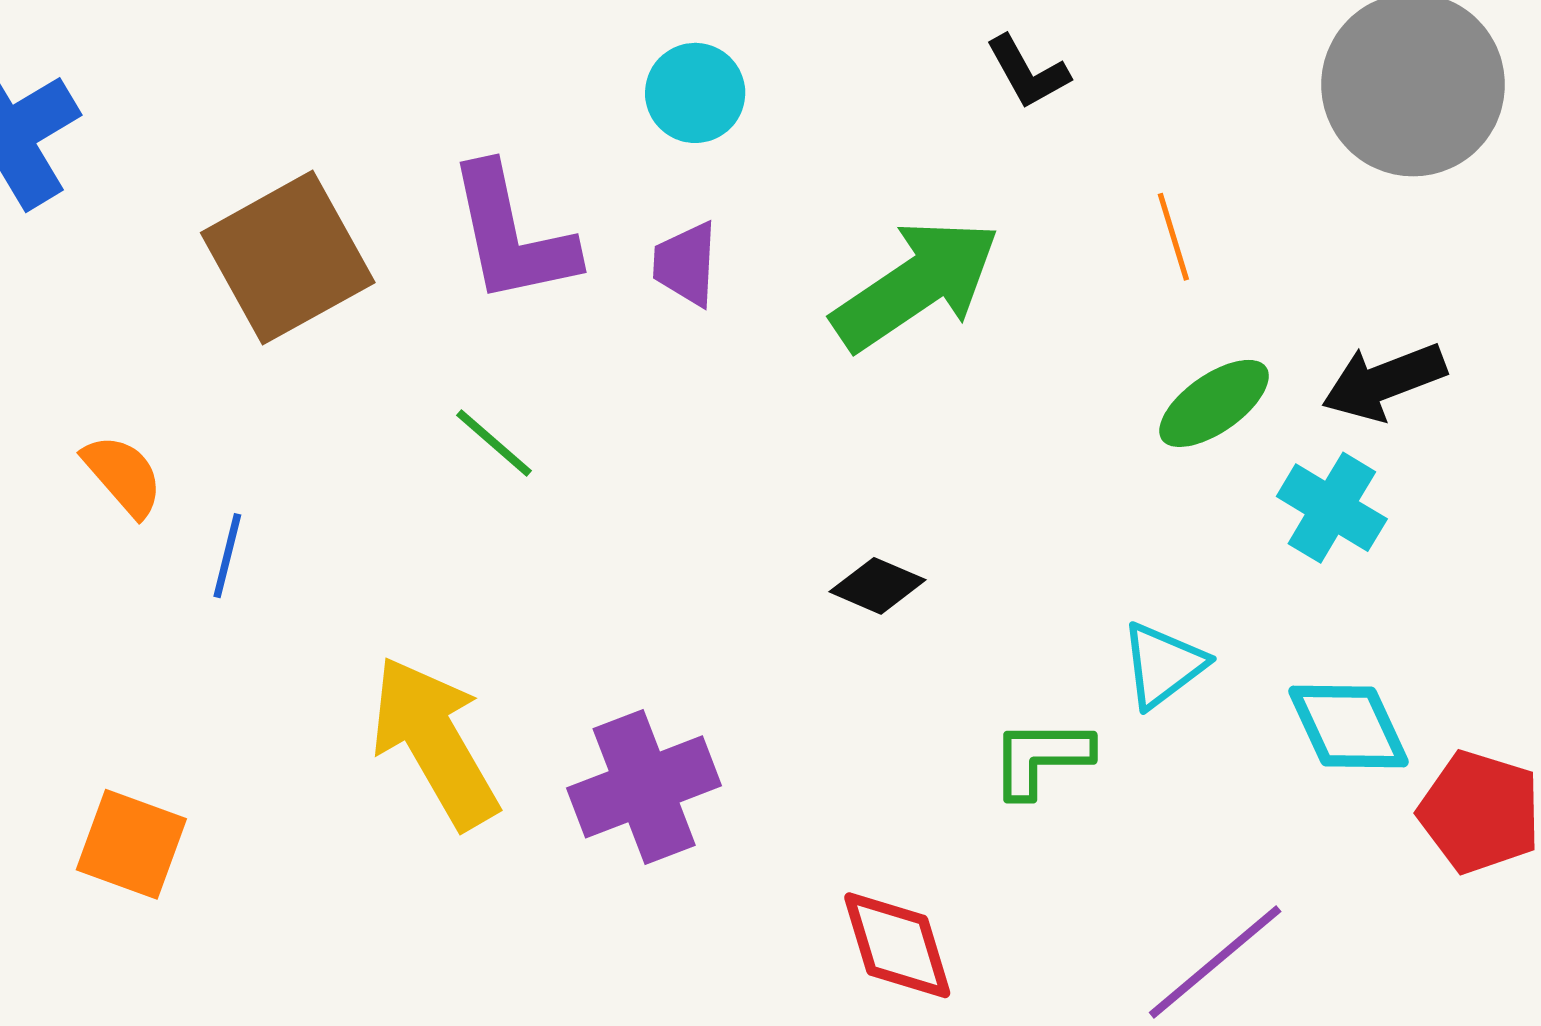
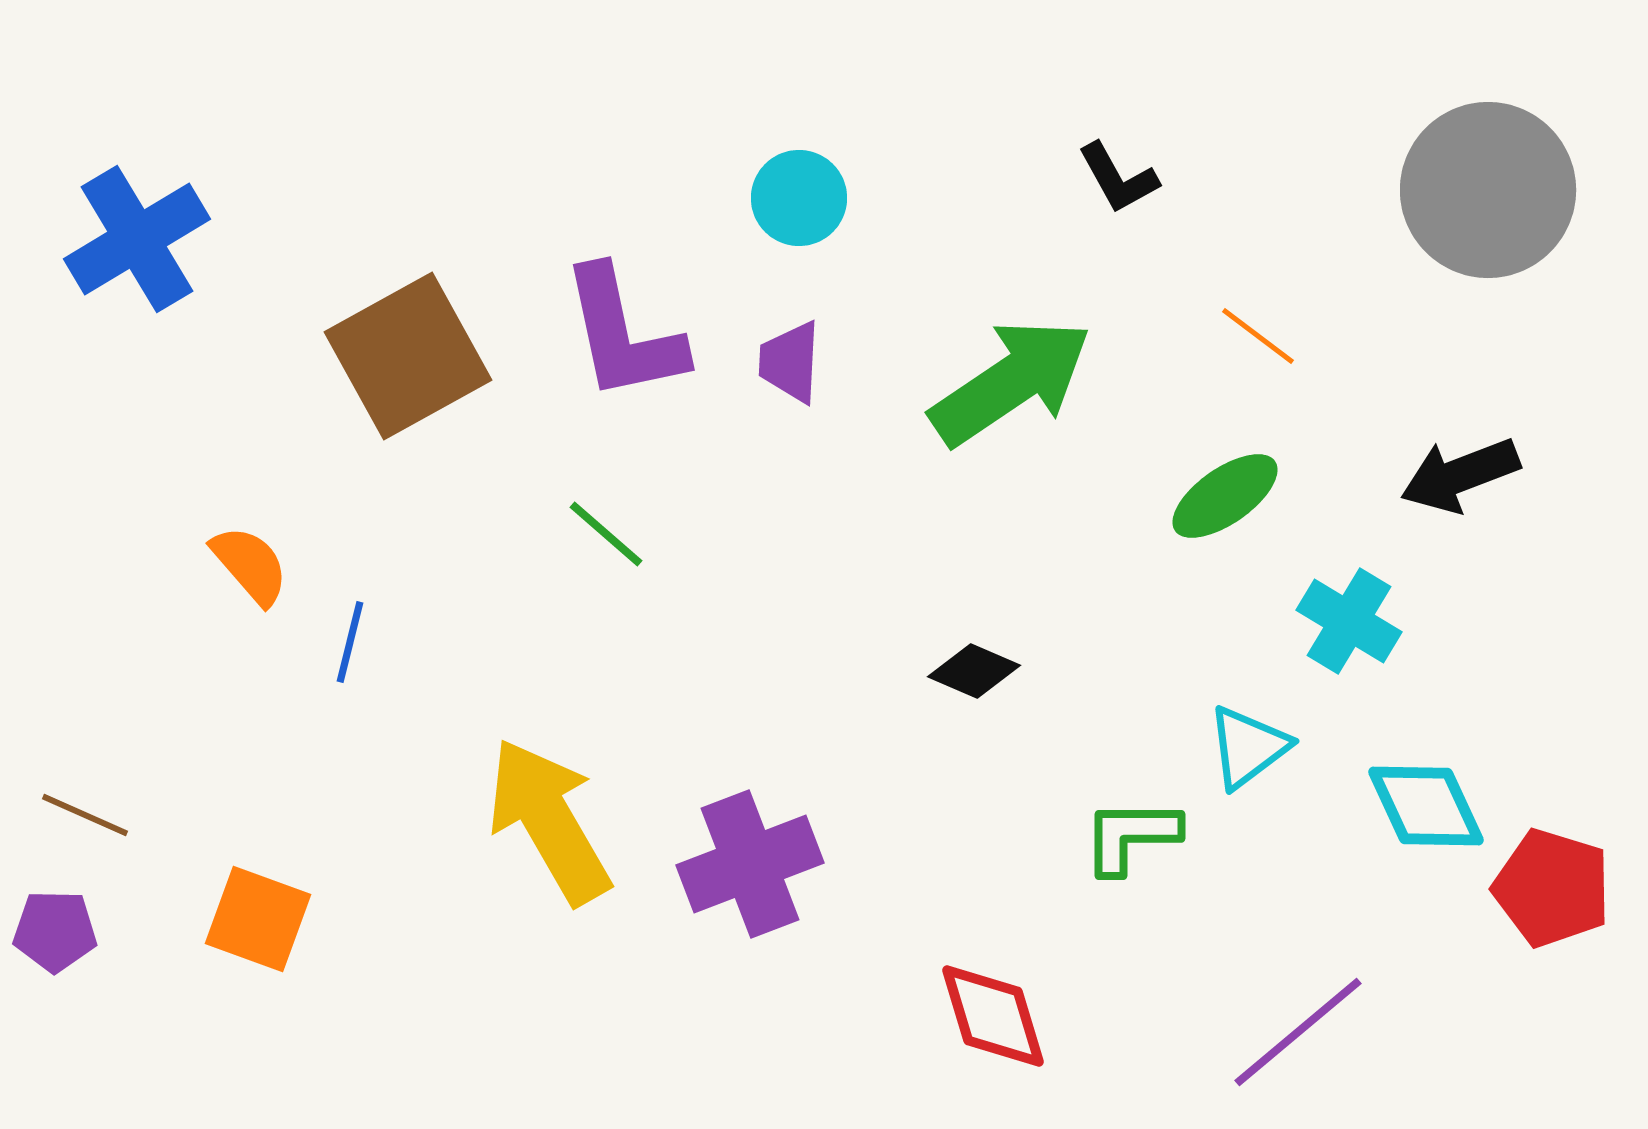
orange line: (1173, 237) -> (1258, 336), turned -36
green ellipse: (1214, 403) -> (1225, 496), moved
cyan cross: (1332, 508) -> (1349, 621), moved

